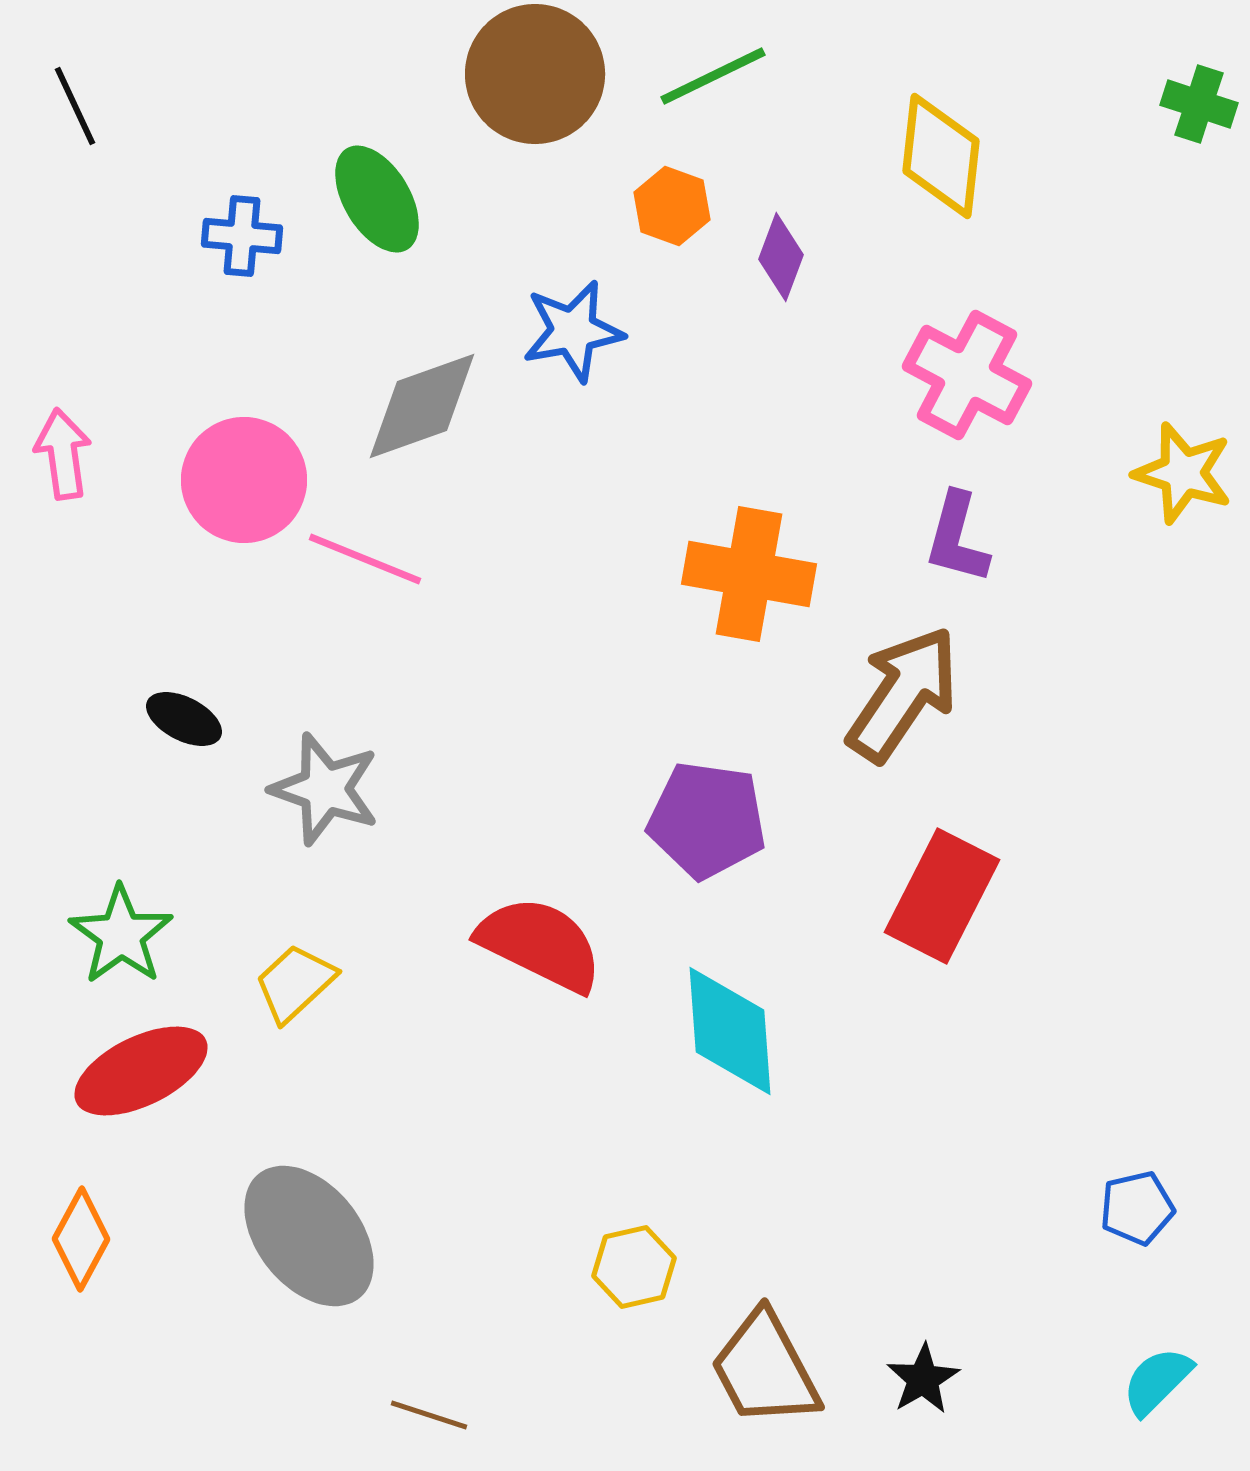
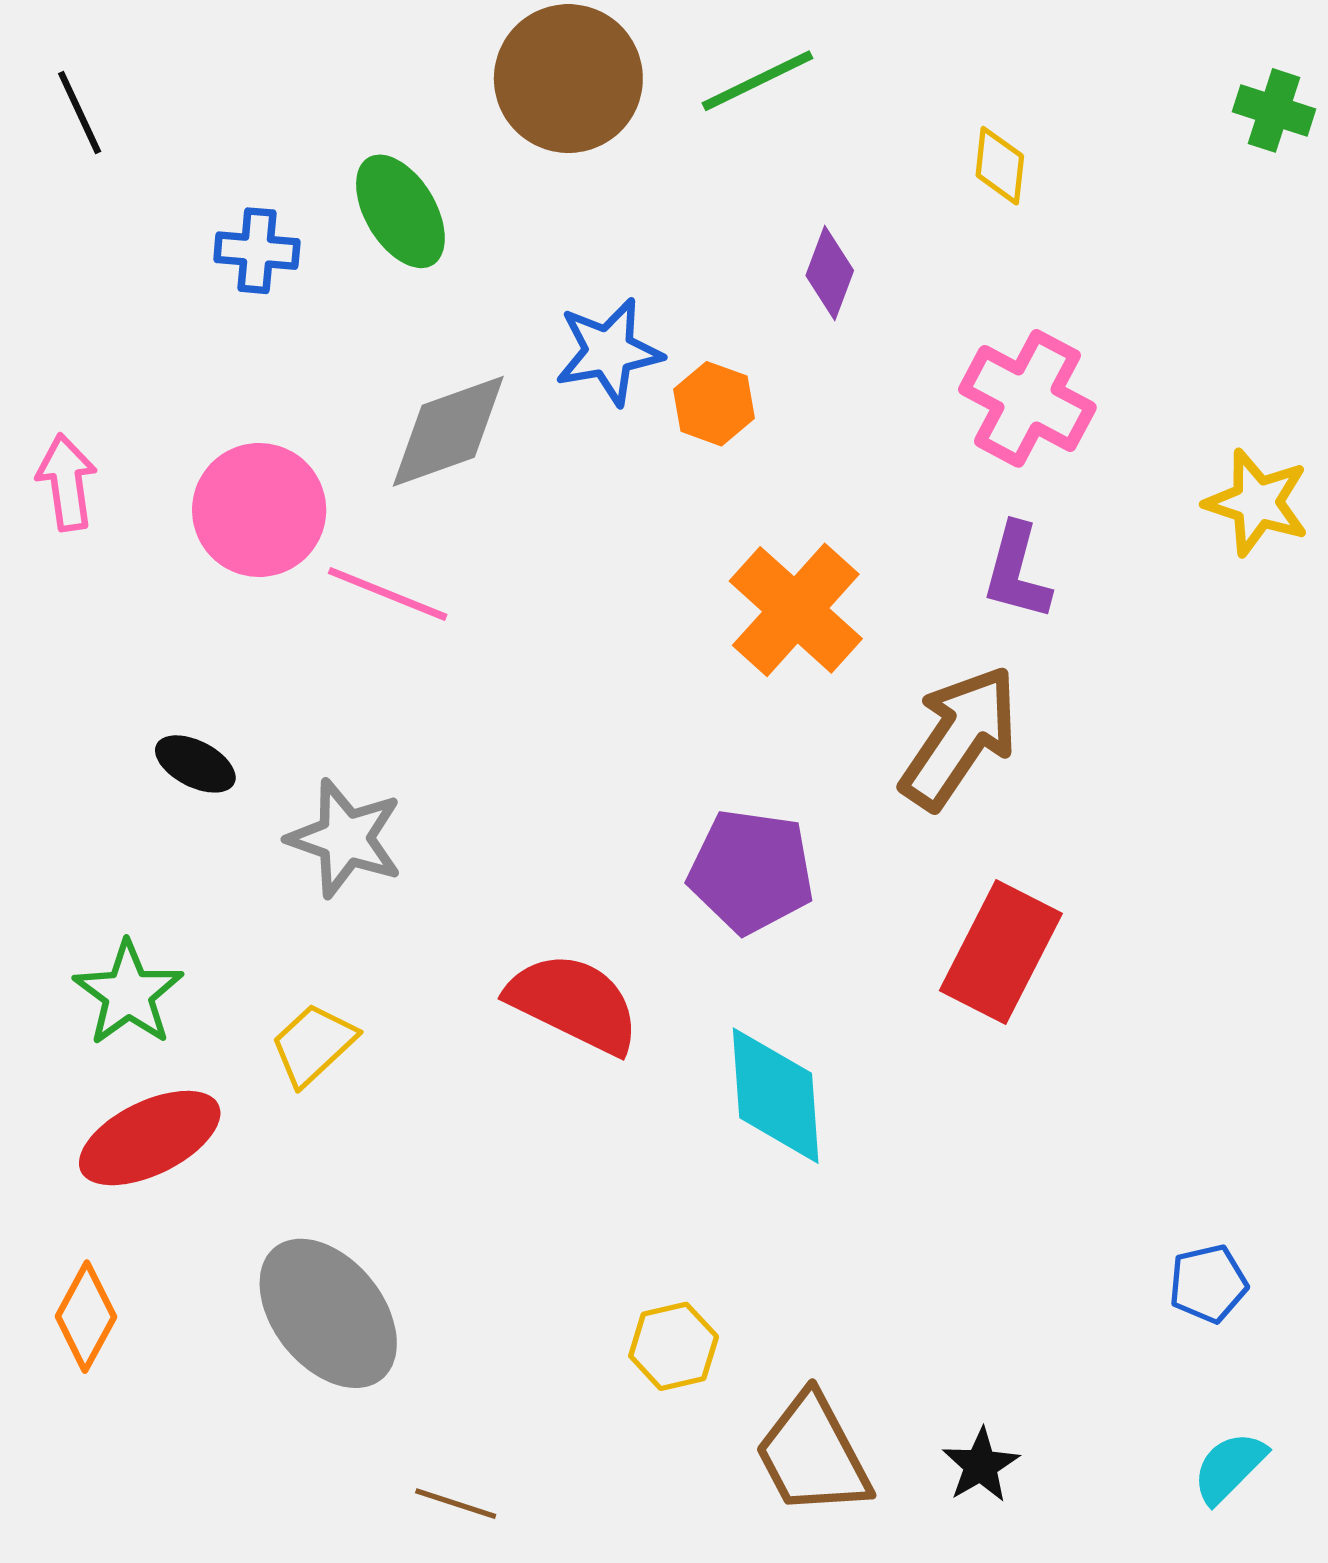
yellow diamond: (941, 156) -> (1000, 166), size x0.6
orange hexagon: (672, 206) -> (714, 404), moved
orange cross: (749, 574) -> (796, 610), turned 32

